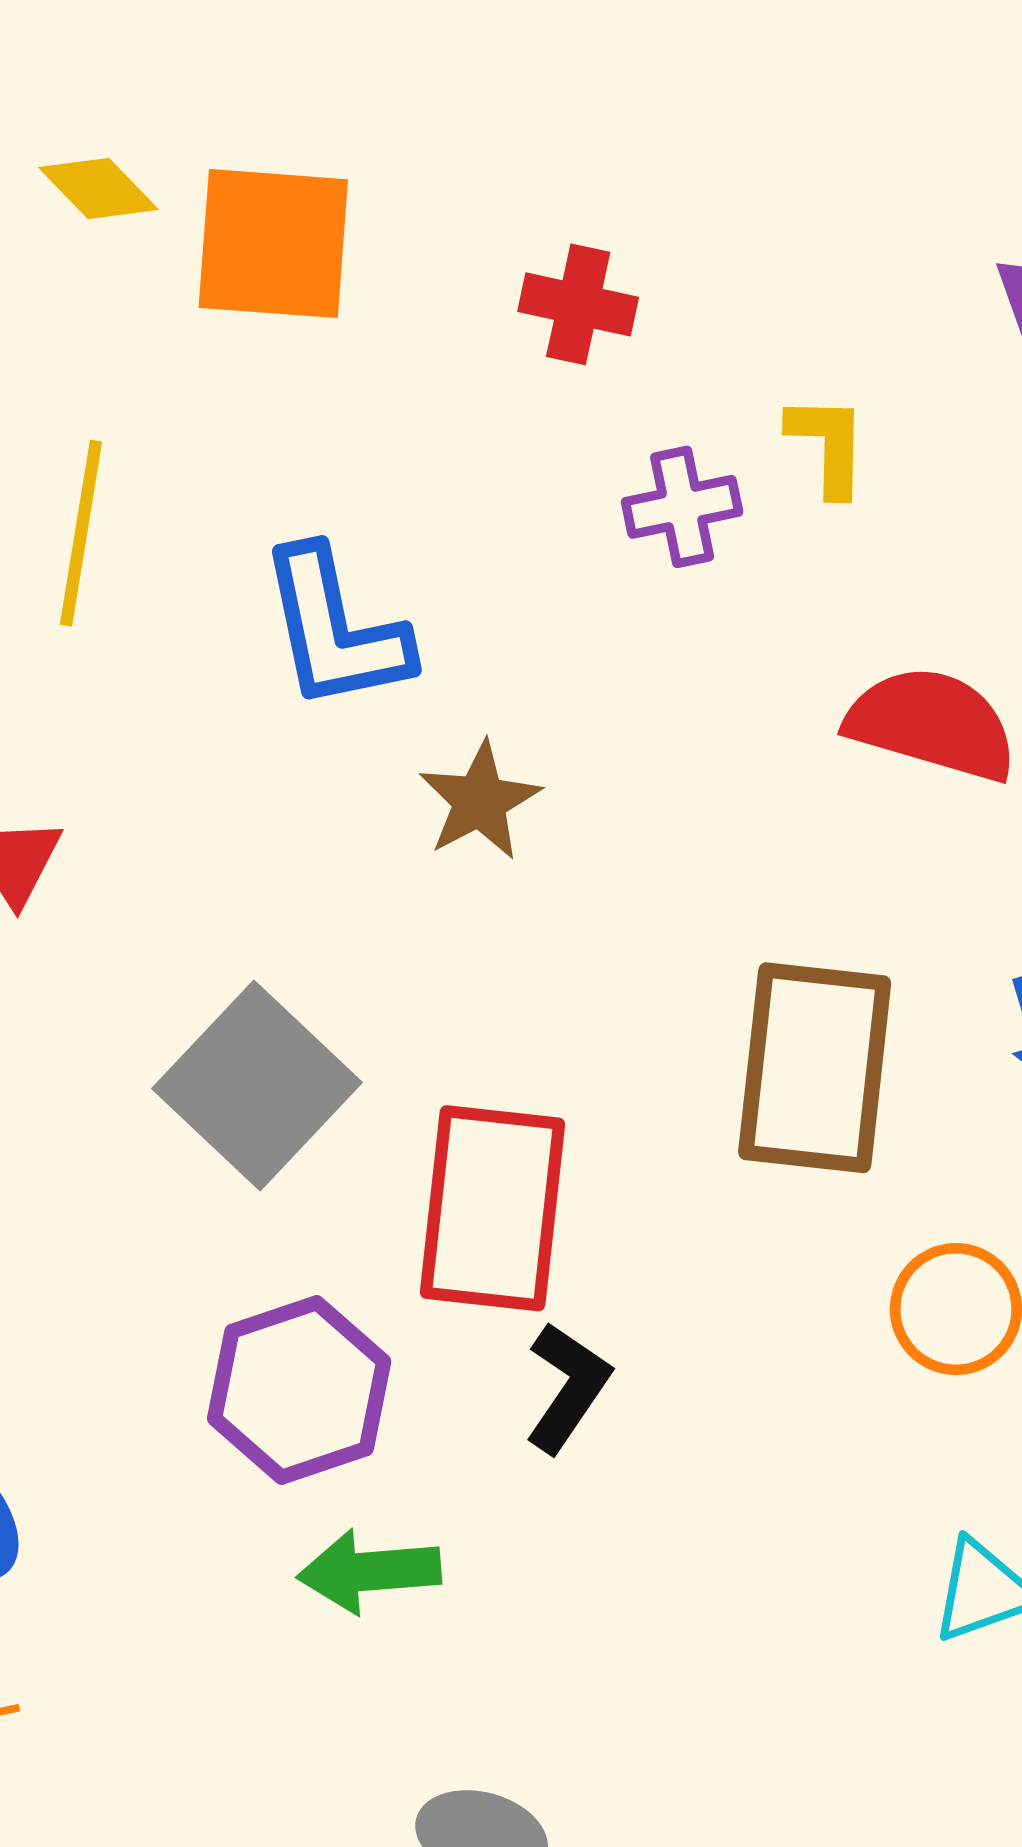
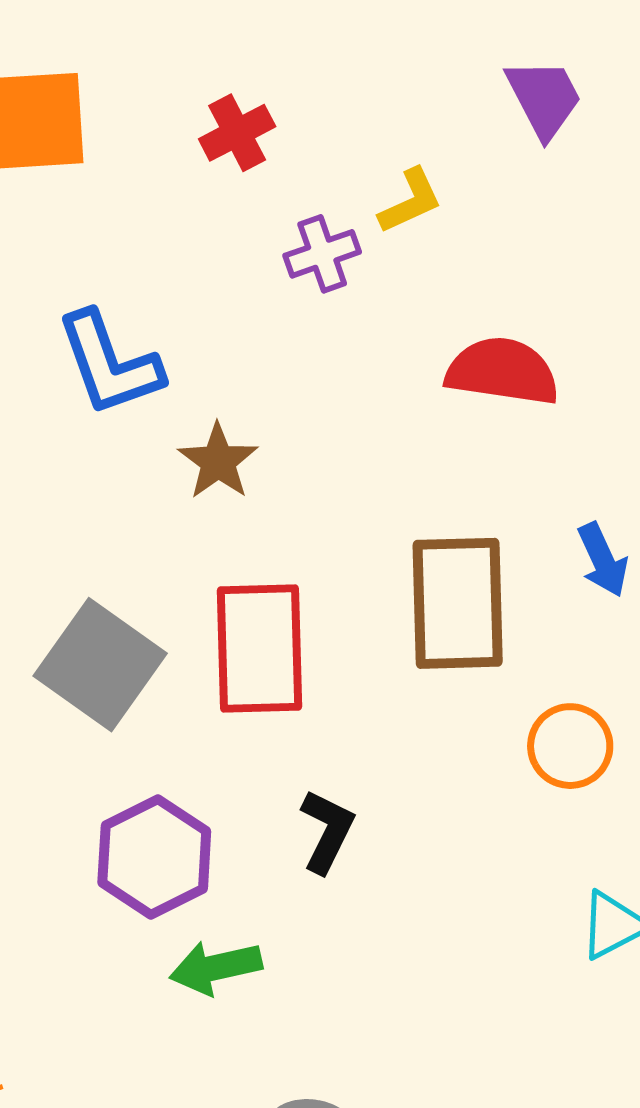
red cross: (578, 304) -> (237, 133), turned -32
yellow L-shape: (828, 445) -> (410, 201), turned 72
red rectangle: (492, 1208) -> (259, 648), moved

